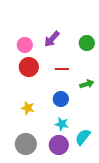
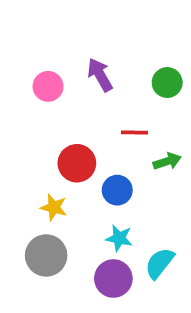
purple arrow: (52, 39) -> (100, 75), turned 108
red circle: (29, 67) -> (77, 163), moved
red line: (62, 69) -> (135, 132), moved
gray circle: (26, 144) -> (46, 255), moved

